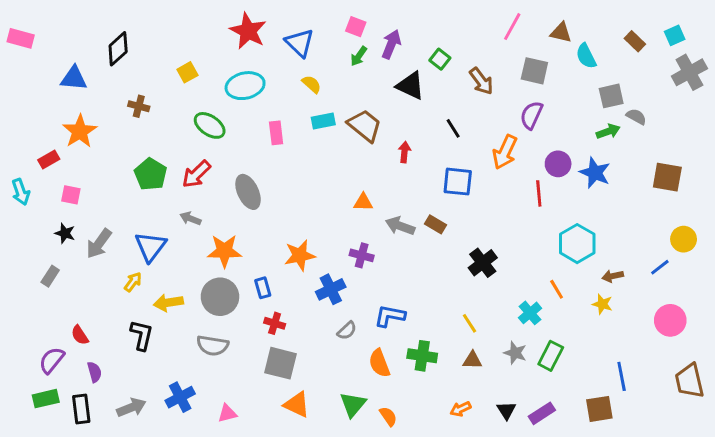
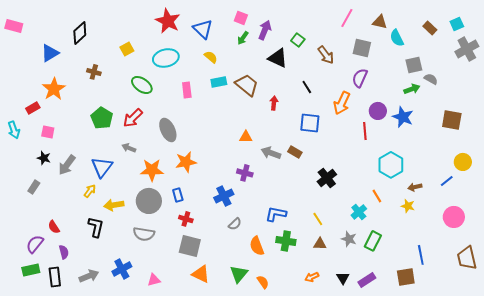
blue triangle: (74, 78) -> (50, 53), turned -36
orange star: (300, 255) -> (186, 162), moved
blue L-shape: (390, 316) -> (276, 214), moved

